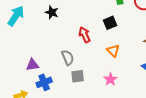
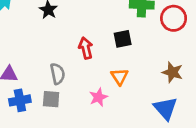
gray square: (78, 76) -> (51, 99), moved
pink star: (110, 79) -> (98, 97), moved

